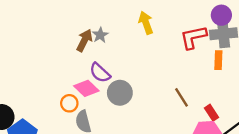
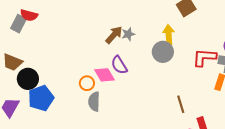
gray circle: (120, 93) -> (163, 52), moved

